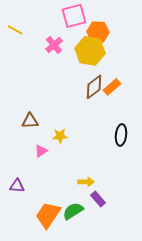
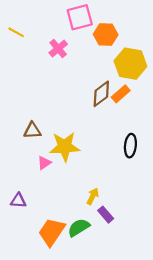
yellow hexagon: (90, 51) -> (130, 64), moved
yellow star: (60, 136) -> (65, 147), size x1.8
yellow arrow: (86, 182) -> (93, 196), turned -63

